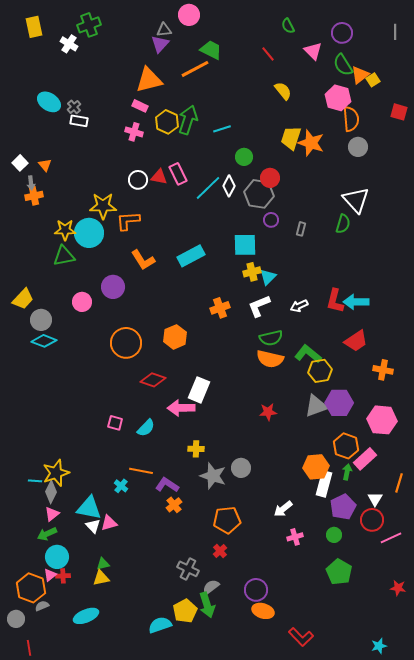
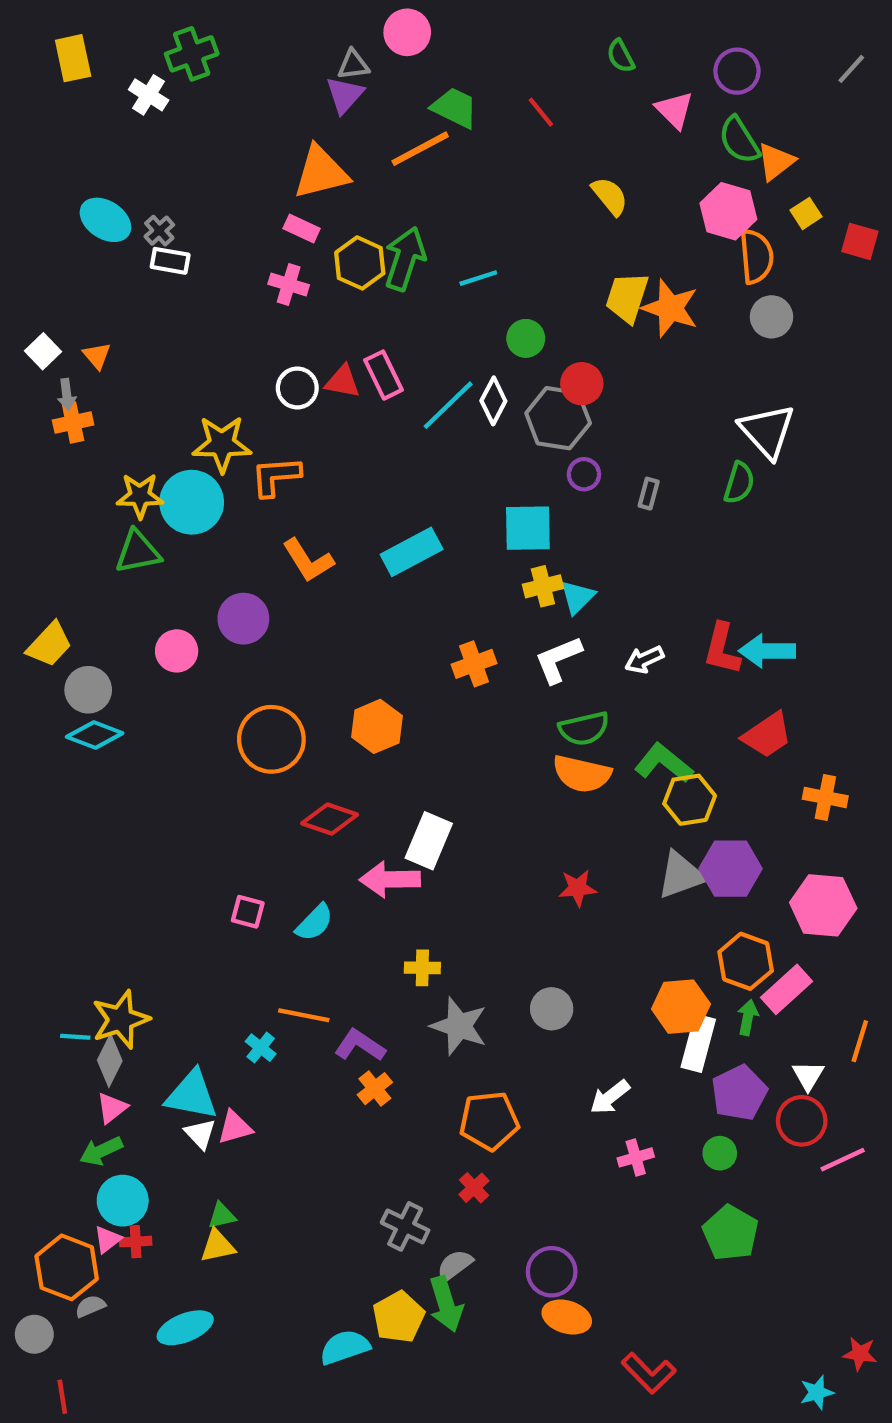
gray line: (395, 32) -> (851, 69), turned 42
red line: (268, 54) -> (541, 112), moved
yellow square: (373, 80) -> (806, 213), moved
gray circle: (241, 468) -> (552, 1009), moved
red star: (398, 588) -> (860, 1354), moved

